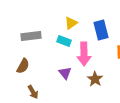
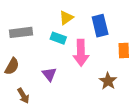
purple triangle: (65, 73) -> (49, 74), moved
brown star: (95, 79) -> (108, 81), moved

